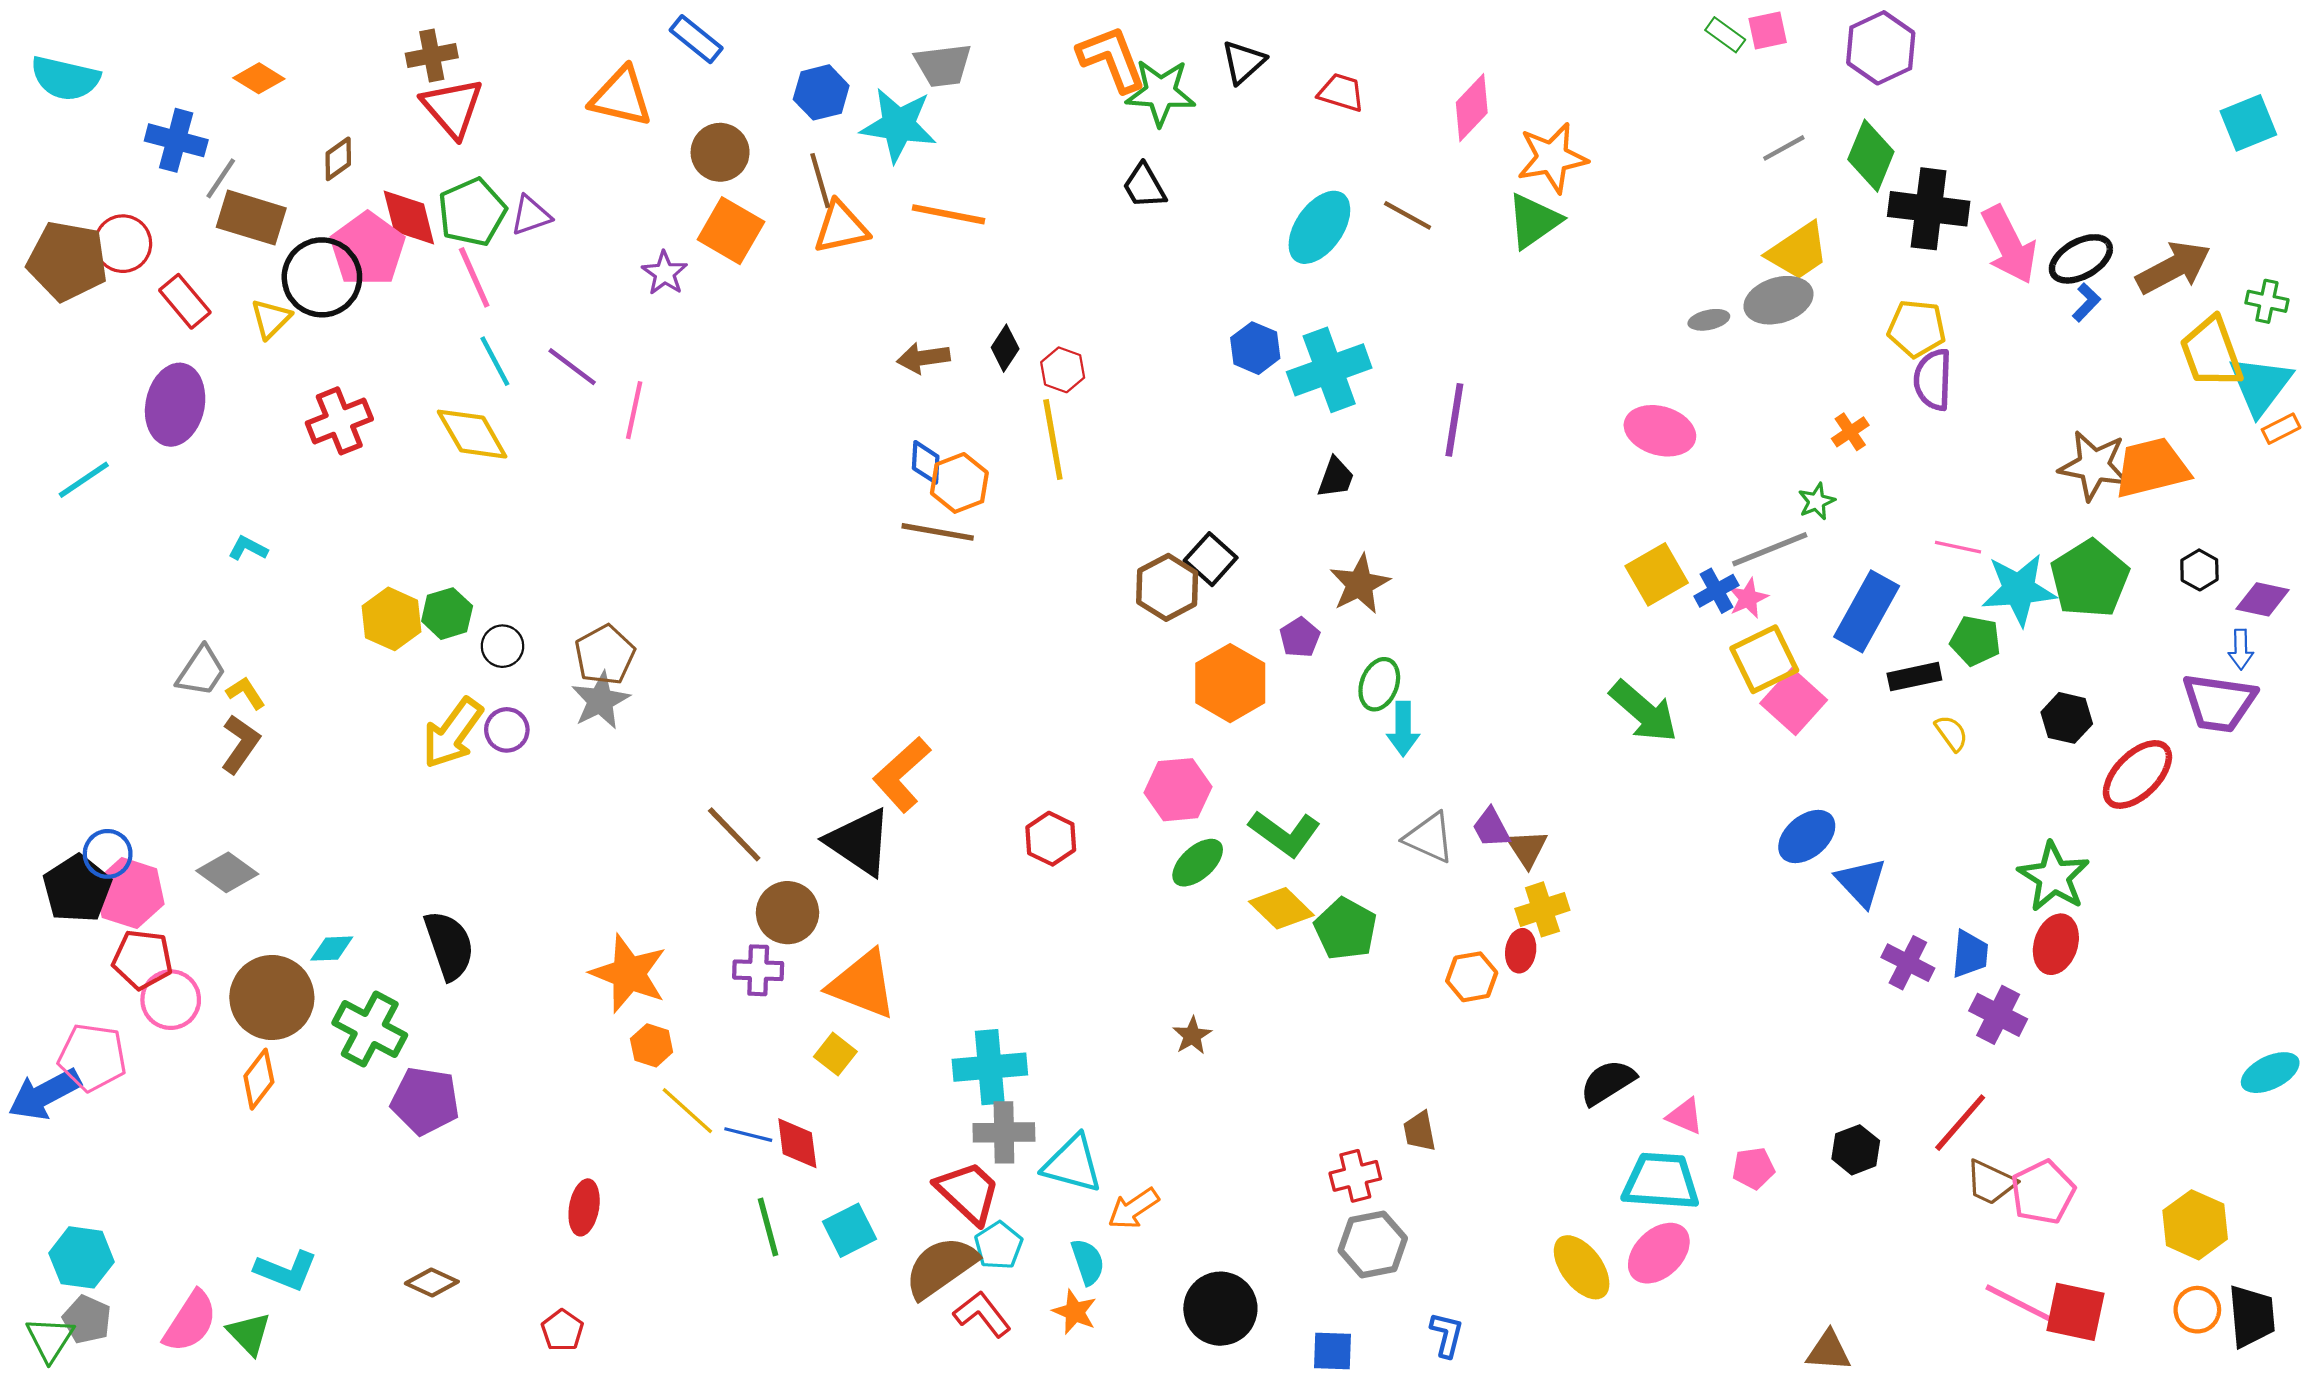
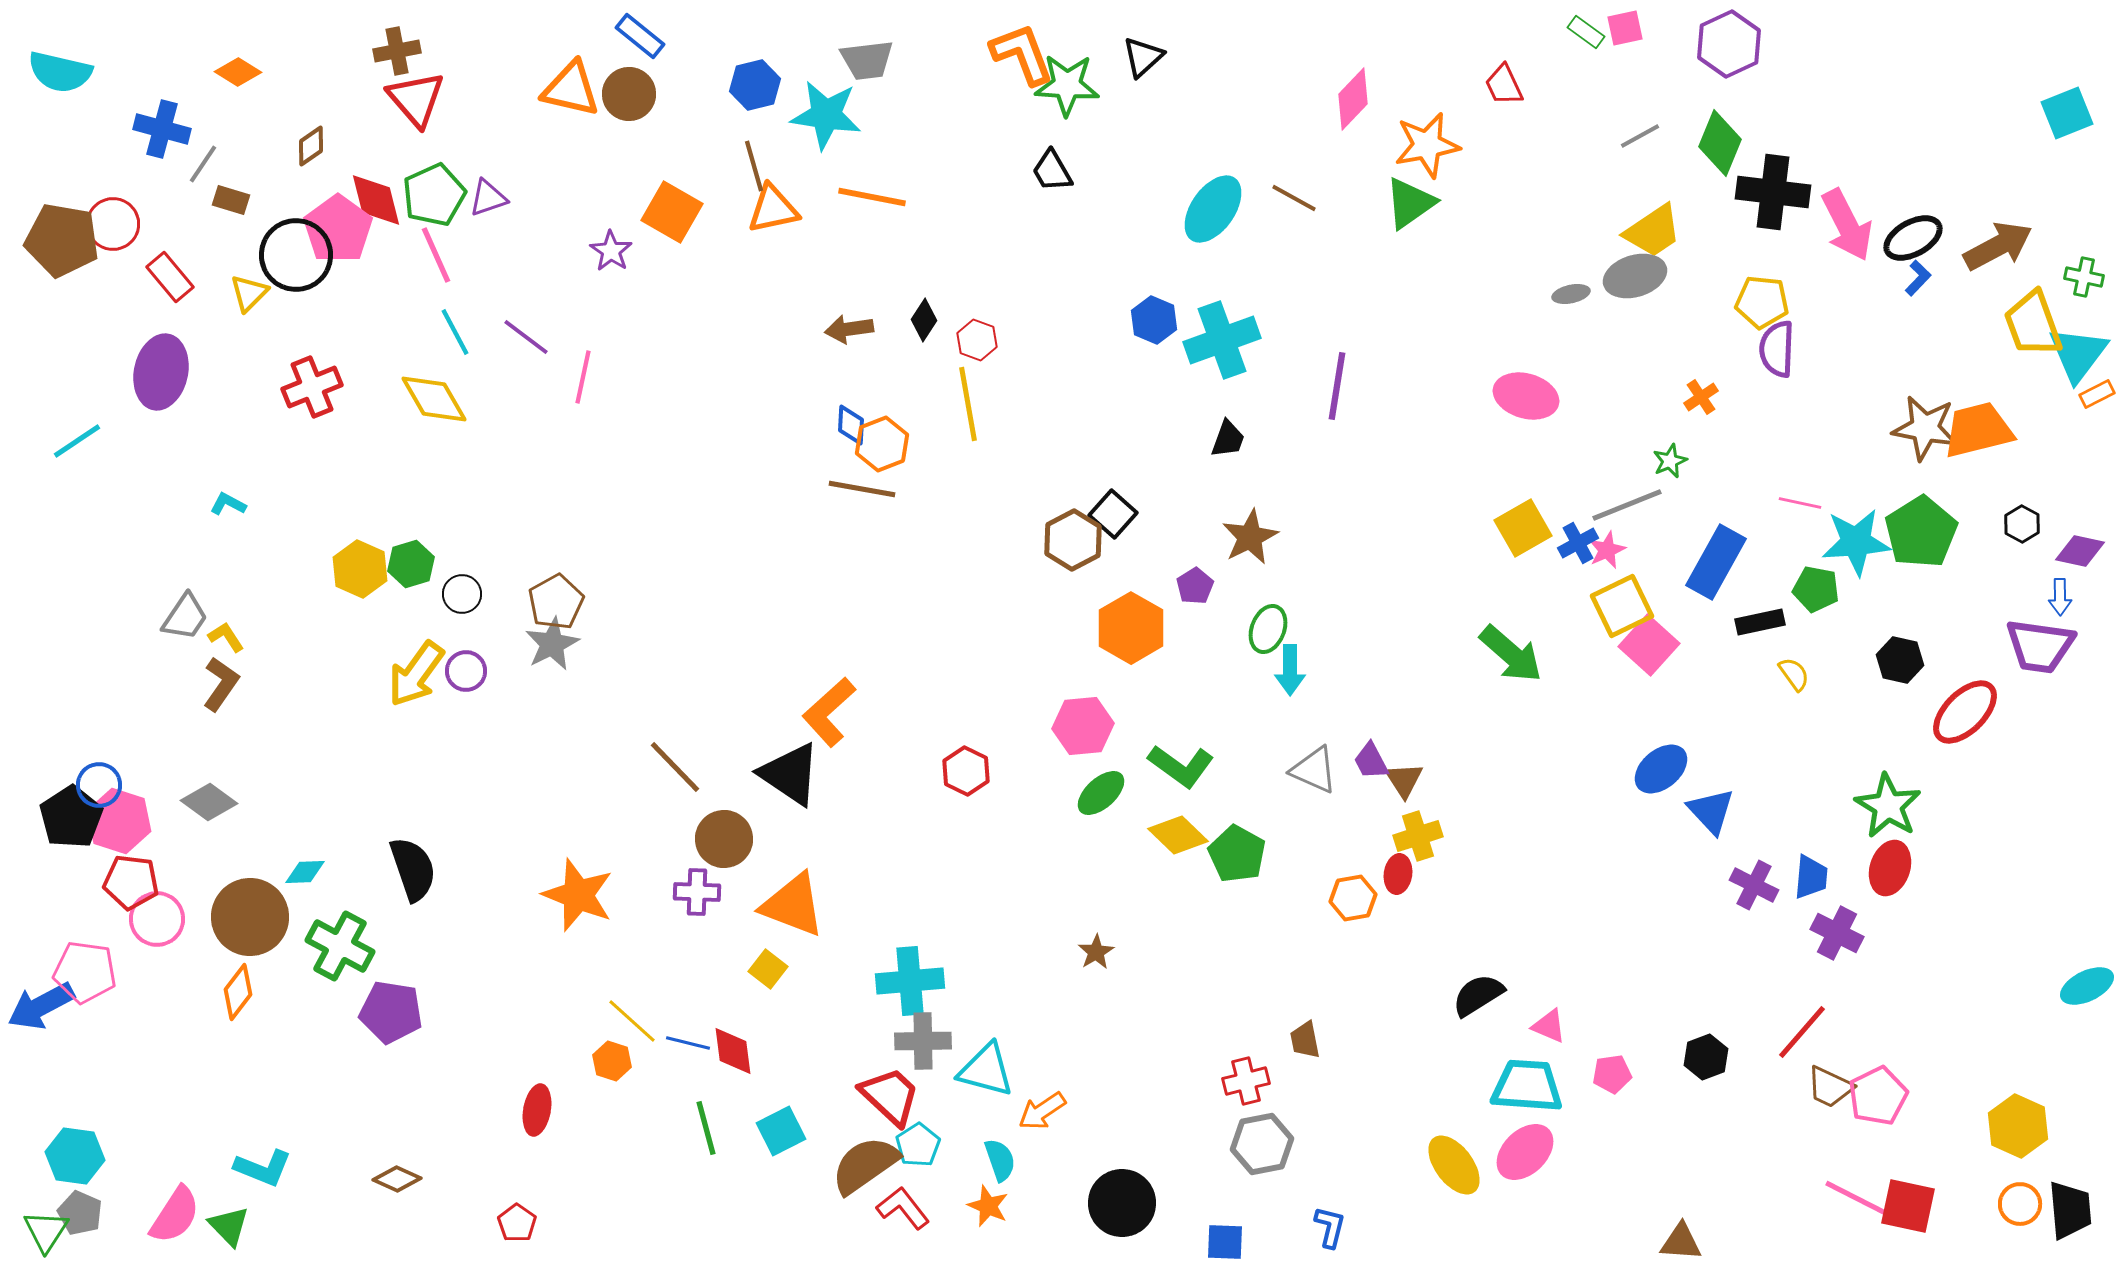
red trapezoid: (1341, 92) -> (1504, 85), moved, turned -132
brown circle: (720, 152) -> (629, 94), moved
brown rectangle: (251, 218) -> (231, 200), size x0.6
orange hexagon: (652, 1045) -> (612, 1061), moved

